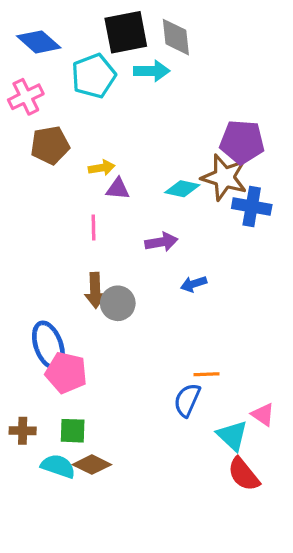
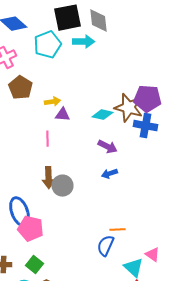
purple pentagon: (242, 142) -> (148, 99), moved
brown pentagon: (50, 145) -> (20, 88), turned -30
purple arrow: (161, 242) -> (108, 147), moved, turned 36
green square: (73, 431) -> (34, 265), turned 36

